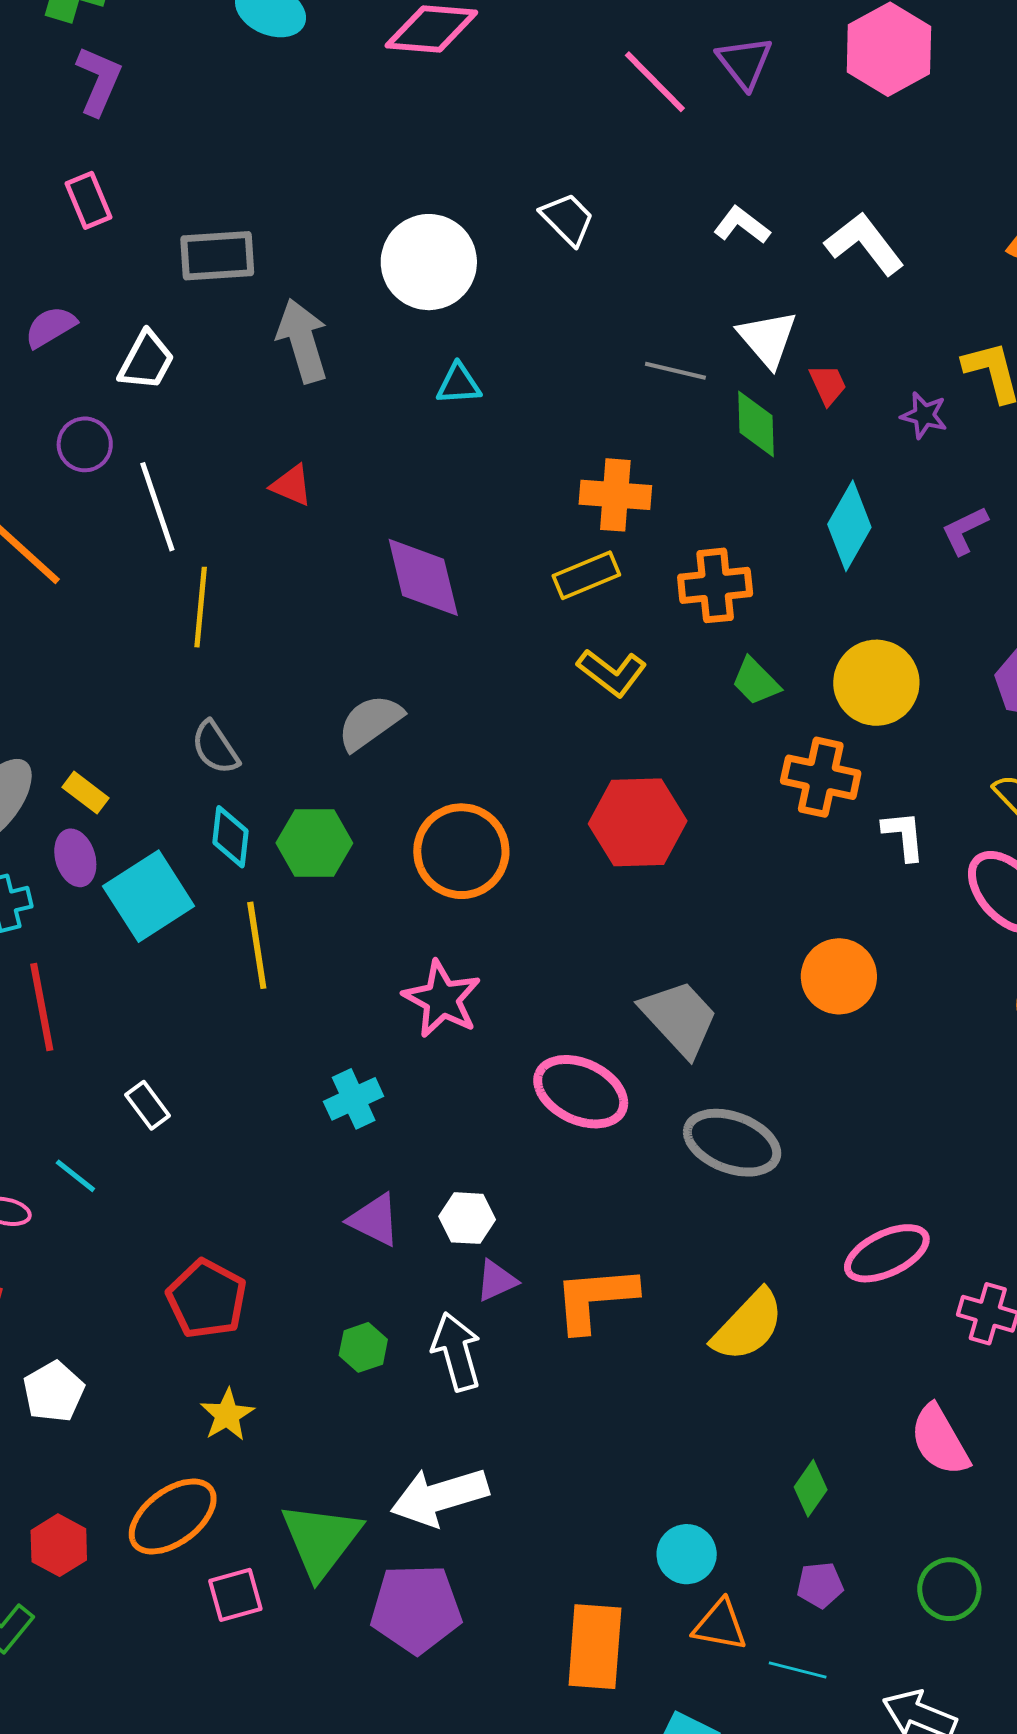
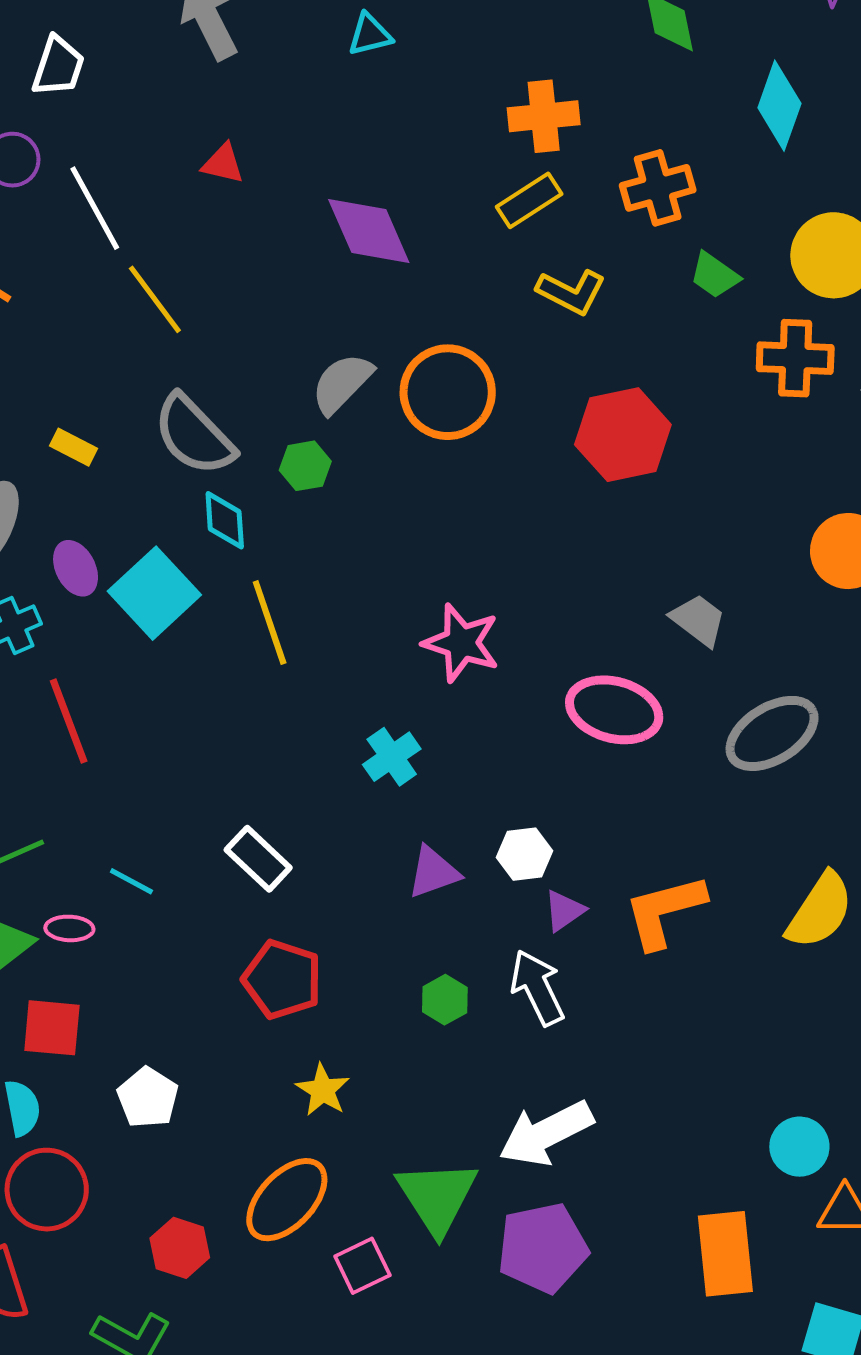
yellow line: (201, 607) -> (155, 299), turned -32
gray semicircle: (215, 748) -> (194, 435), size x1.6
yellow rectangle: (86, 793) -> (74, 447), moved
green hexagon: (314, 843) -> (305, 466), moved, size x0.7
orange circle: (461, 851) -> (448, 392), moved
gray trapezoid: (679, 1018) -> (698, 620), size x0.7
white rectangle: (148, 1105) -> (258, 859), moved, size x1.4
gray ellipse: (732, 1143) -> (772, 733), turned -42
purple triangle: (374, 1220) -> (433, 872), turned -36

